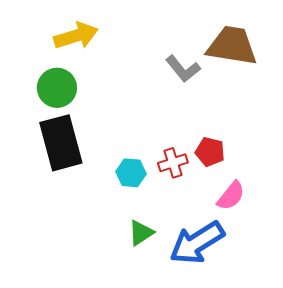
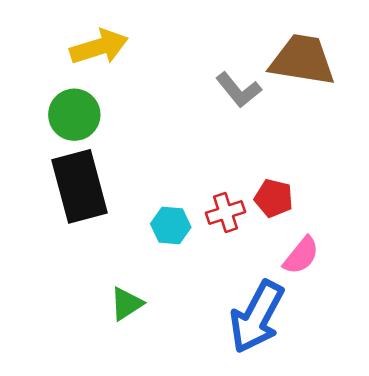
green triangle: (141, 233) -> (126, 304), moved
blue arrow: (197, 243) -> (257, 317), turned -30

